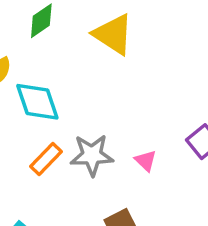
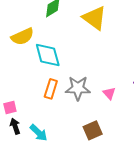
orange rectangle: (46, 159) -> (51, 89), turned -30

